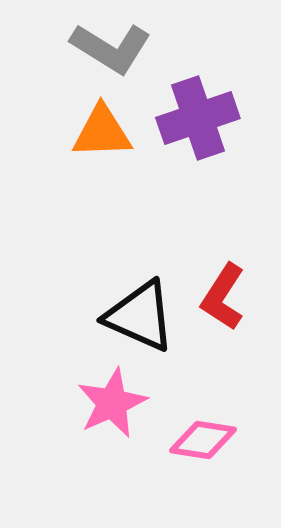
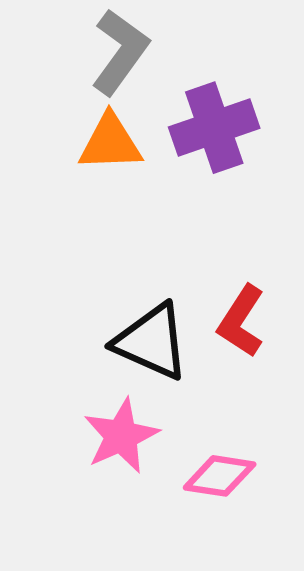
gray L-shape: (111, 48) -> (120, 52), turned -86

